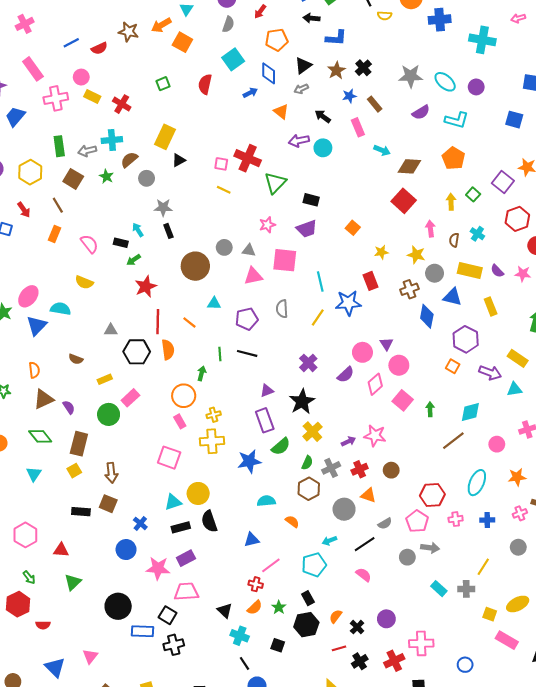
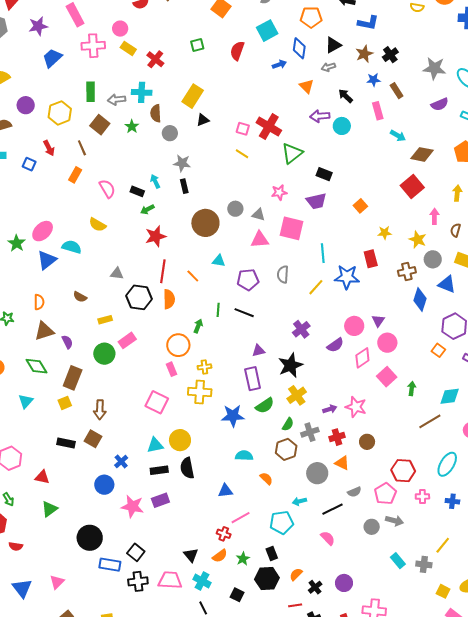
brown semicircle: (129, 160) -> (156, 113), turned -60
pink trapezoid: (186, 592) -> (170, 580), moved

